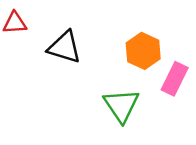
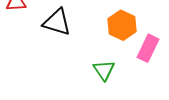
green triangle: (121, 105) -> (104, 70), size x0.7

